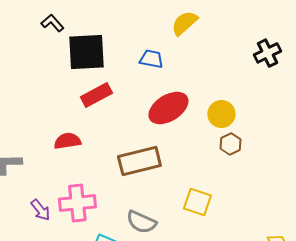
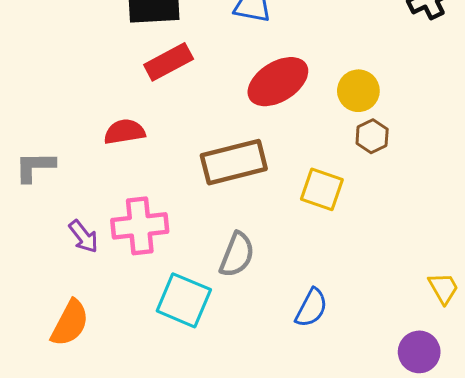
yellow square: (197, 202) -> (322, 189), moved
gray semicircle: (141, 222) -> (237, 255), turned -92

